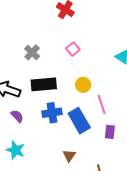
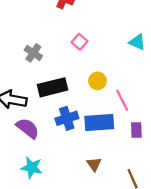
purple semicircle: (17, 116) -> (28, 128), size x1.5
blue rectangle: (79, 121) -> (99, 122), turned -55

